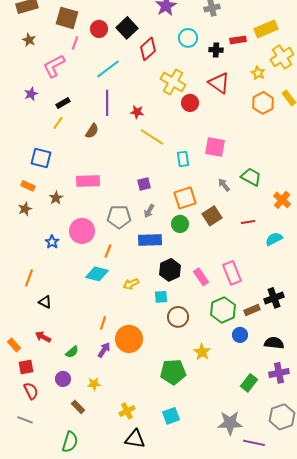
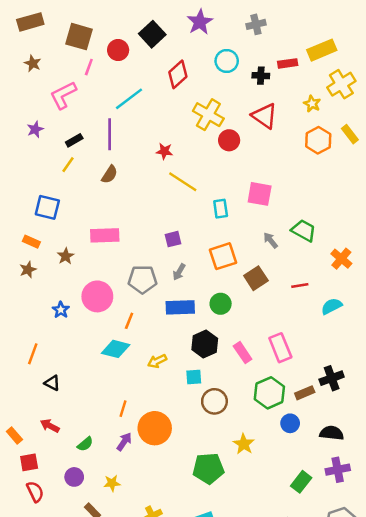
black square: (127, 28) -> (152, 34), moved
purple line: (107, 103) -> (110, 134), moved
green circle: (180, 224) -> (221, 304), moved

